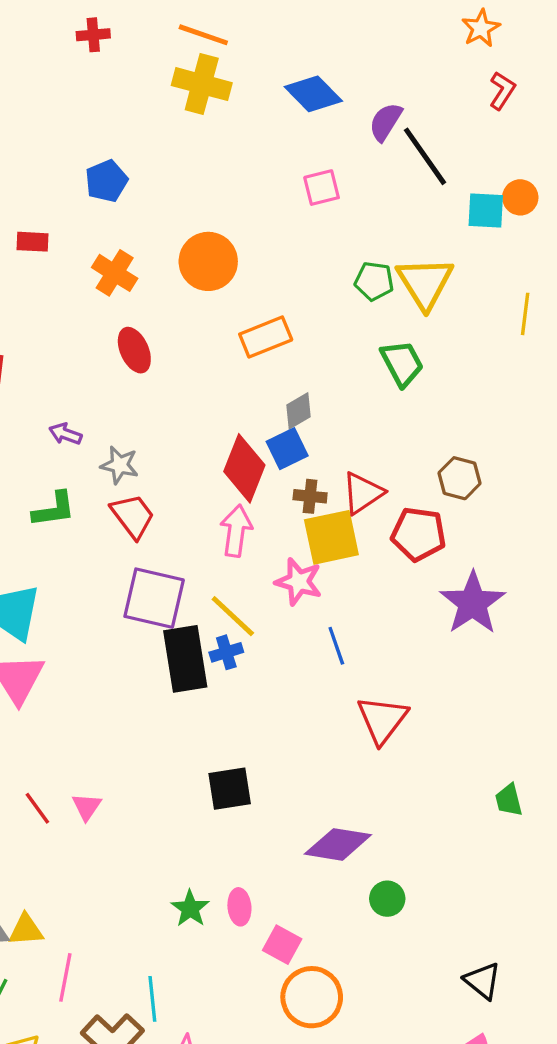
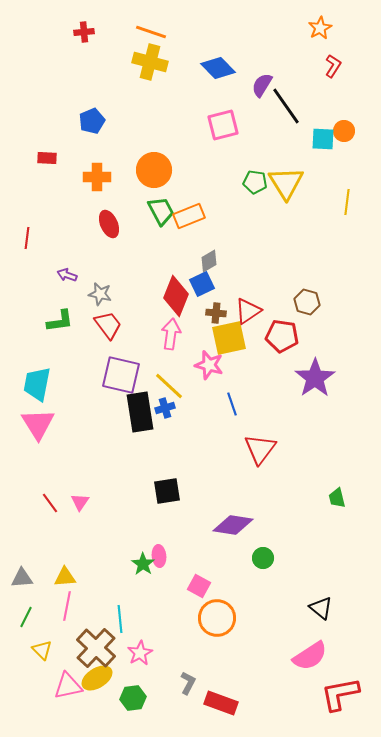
pink square: (322, 188) -> (223, 125), size x1.4
orange cross: (115, 273) -> (97, 177), turned -32
green trapezoid: (402, 363) -> (161, 211), moved
pink ellipse: (239, 907) -> (159, 556), moved
yellow triangle: (26, 930) -> (65, 577), moved

